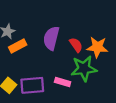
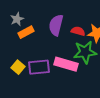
red semicircle: (76, 45) -> (78, 31), turned -40
pink rectangle: (63, 82) -> (66, 64), size x1.6

